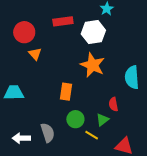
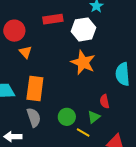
orange rectangle: (66, 92) -> (35, 88), moved, size x1.4
gray semicircle: (48, 133) -> (34, 117), moved

